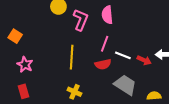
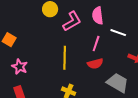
pink L-shape: (81, 20) -> (72, 21), turned 40
white line: (123, 55) -> (118, 33), moved

